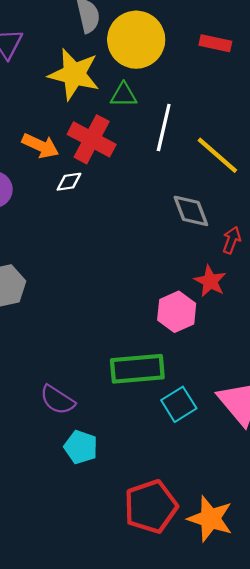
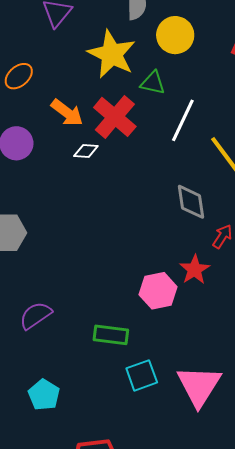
yellow circle: (136, 40) -> (175, 35), size x0.7
green rectangle: (137, 369) -> (111, 335), size x0.7
purple semicircle: (57, 400) -> (36, 315), moved, turned 100

